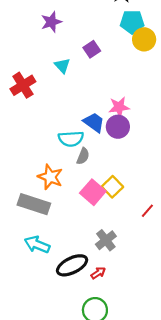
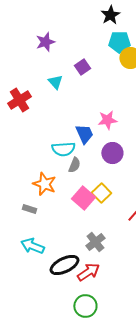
blue trapezoid: (94, 122) -> (84, 134), turned 30
purple circle: (118, 127) -> (112, 153), moved
gray rectangle: (34, 204) -> (29, 209), size x0.5
red arrow: (98, 273) -> (88, 272), size x1.6

